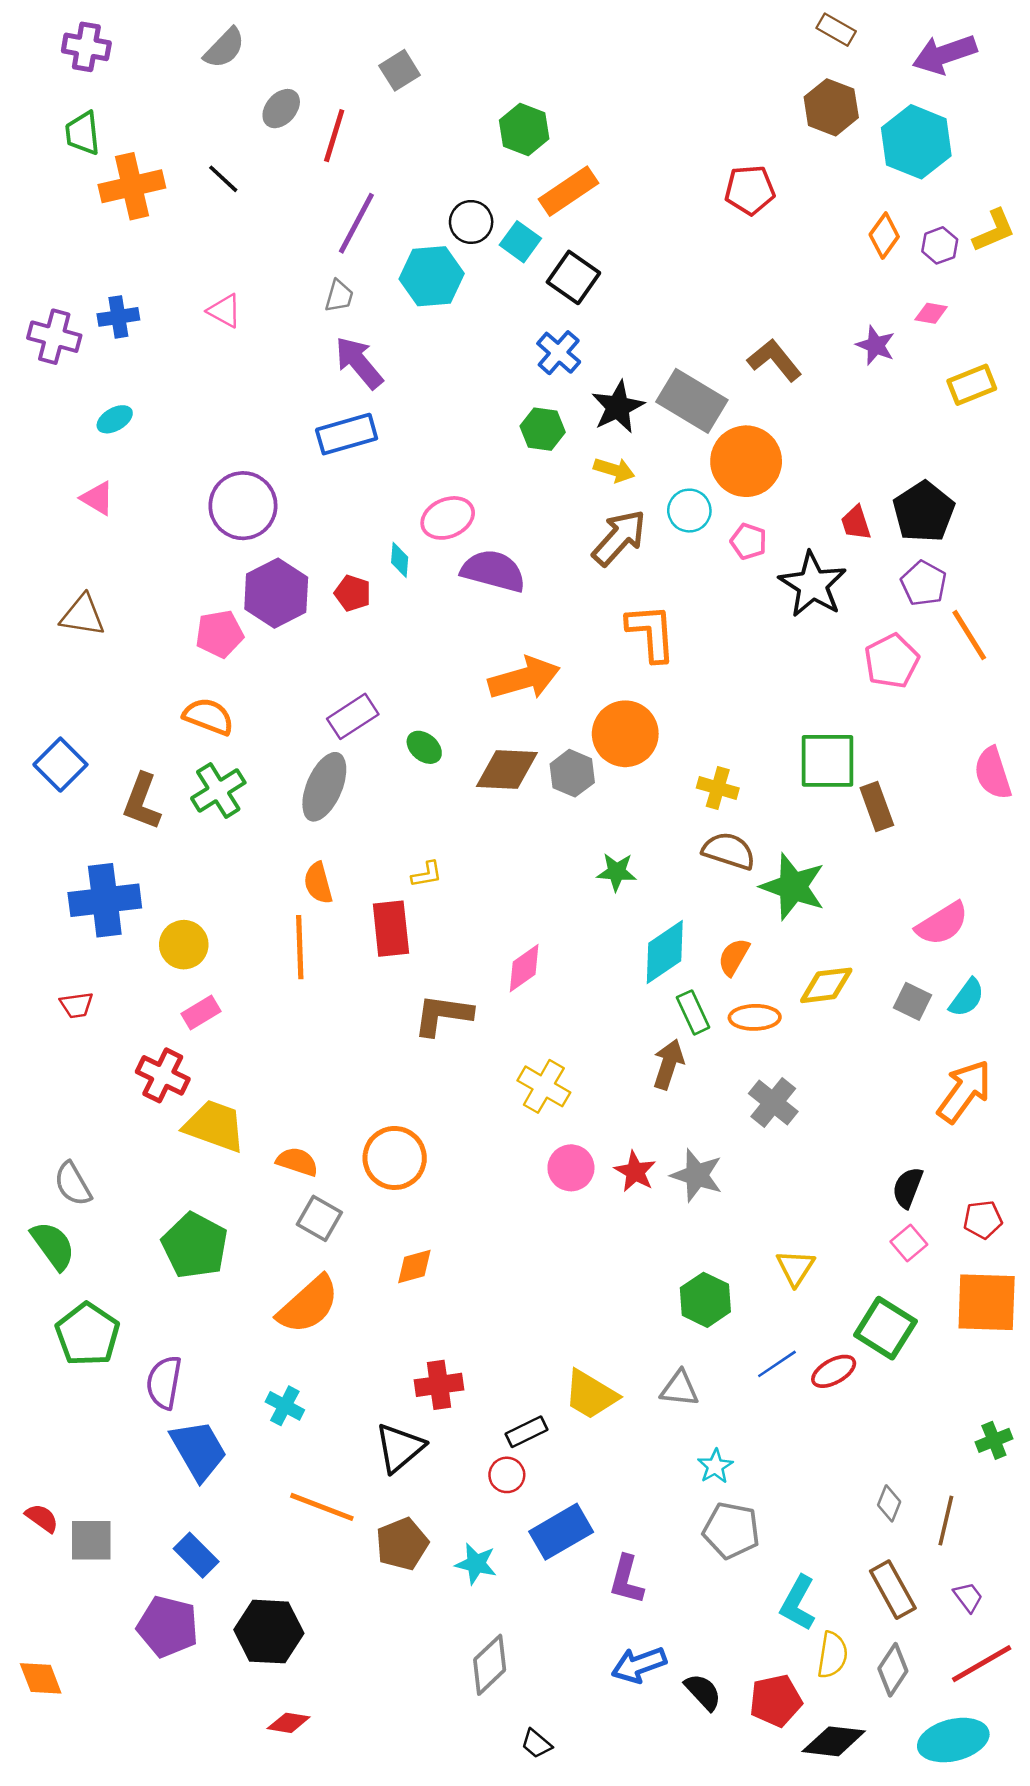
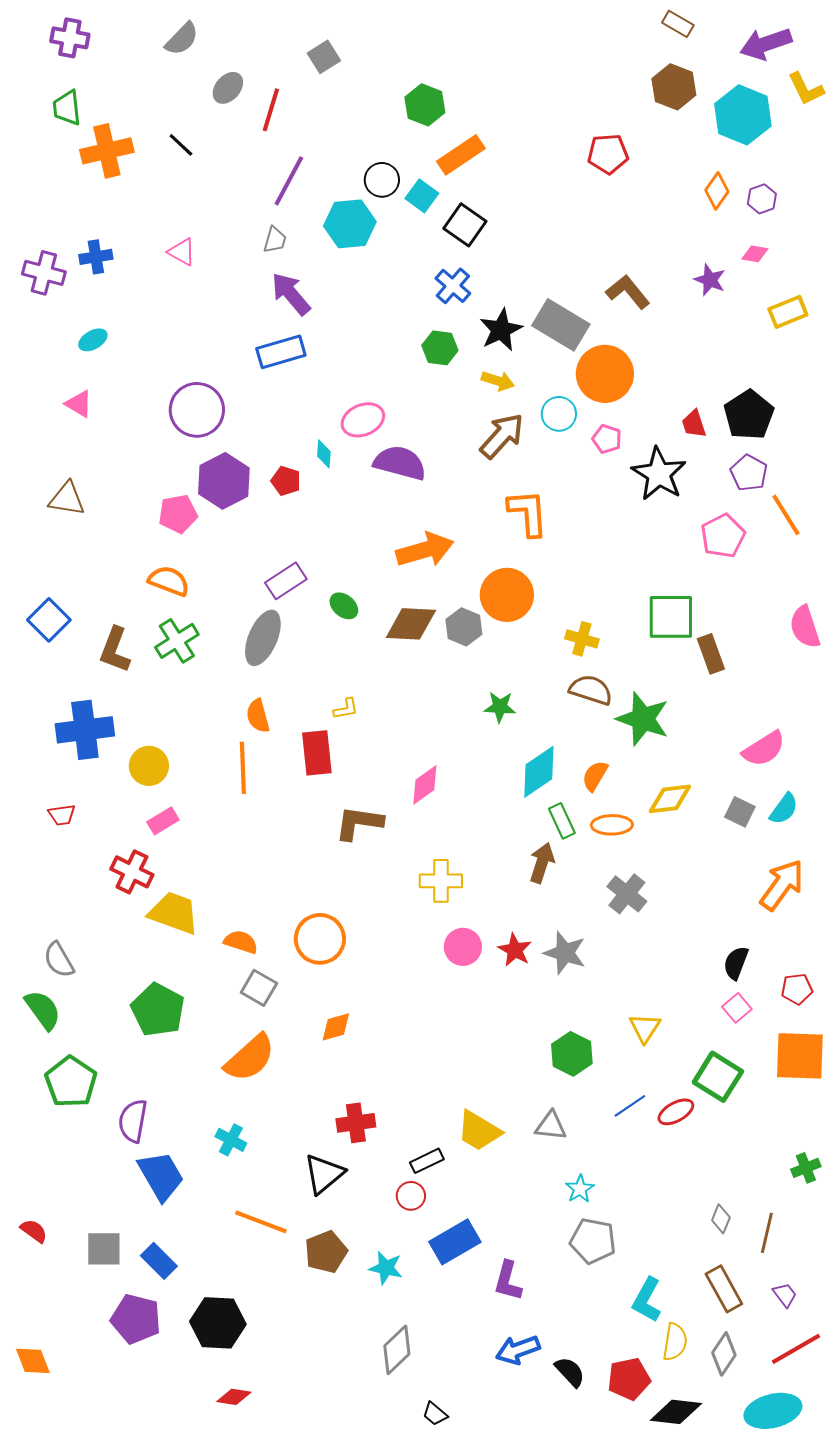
yellow L-shape: (994, 231) -> (806, 89), moved, turned 87
yellow cross: (544, 1086) -> (441, 881), turned -30
gray square: (91, 1540) -> (104, 1249), moved

